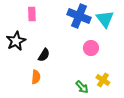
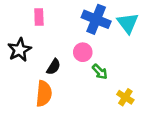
pink circle: (91, 48) -> (83, 52), moved
orange semicircle: (36, 77) -> (44, 94), size x1.5
green arrow: (82, 87) -> (100, 72), moved

